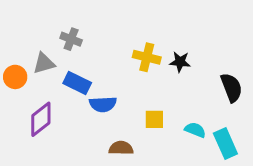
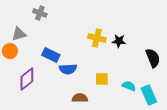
gray cross: (71, 39) -> (40, 13), moved
gray triangle: (44, 63) -> (19, 34), moved

